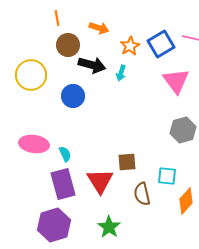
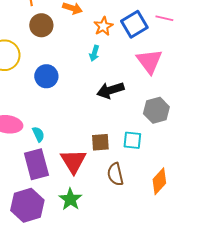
black arrow: (92, 65) -> (110, 90), moved, turned 148
cyan square: (167, 176) -> (132, 140), moved
green star: (109, 227) -> (70, 199), moved

